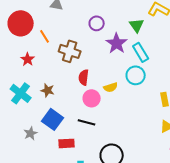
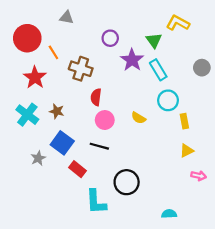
red star: (28, 59) -> (35, 77), size x1.5
cyan circle: (136, 75) -> (168, 100), moved
yellow semicircle: (111, 87) -> (139, 118), moved, turned 48
red rectangle: (67, 143) -> (77, 169), turned 42

